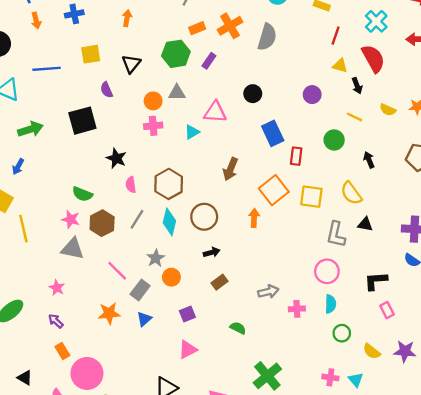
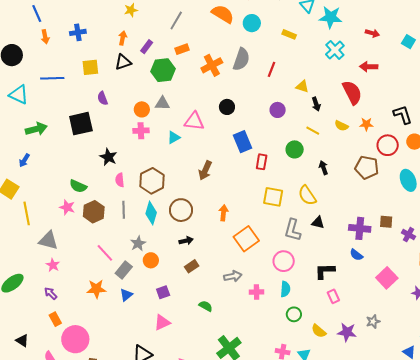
orange cross: (230, 26) -> (212, 65), moved
red line: (336, 36) -> (271, 69), moved
red semicircle: (373, 59) -> (352, 92), moved
purple rectangle: (209, 61) -> (147, 47), moved
black triangle: (131, 64) -> (123, 62), moved, turned 30
orange square: (274, 190) -> (246, 239), moved
gray line: (137, 219) -> (124, 210), turned -36
gray triangle: (73, 249) -> (48, 240), moved

